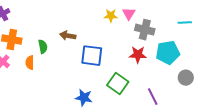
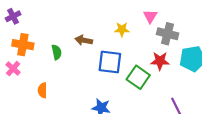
yellow star: (111, 16) -> (122, 29), moved
orange semicircle: (30, 63) -> (42, 90), moved
green square: (118, 84) -> (138, 77), moved

